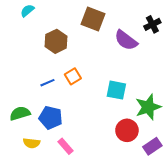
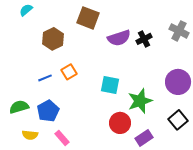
black cross: (152, 24) -> (144, 39), moved
purple semicircle: (126, 40) -> (119, 38), turned -55
blue pentagon: (51, 118) -> (48, 111), turned 30

